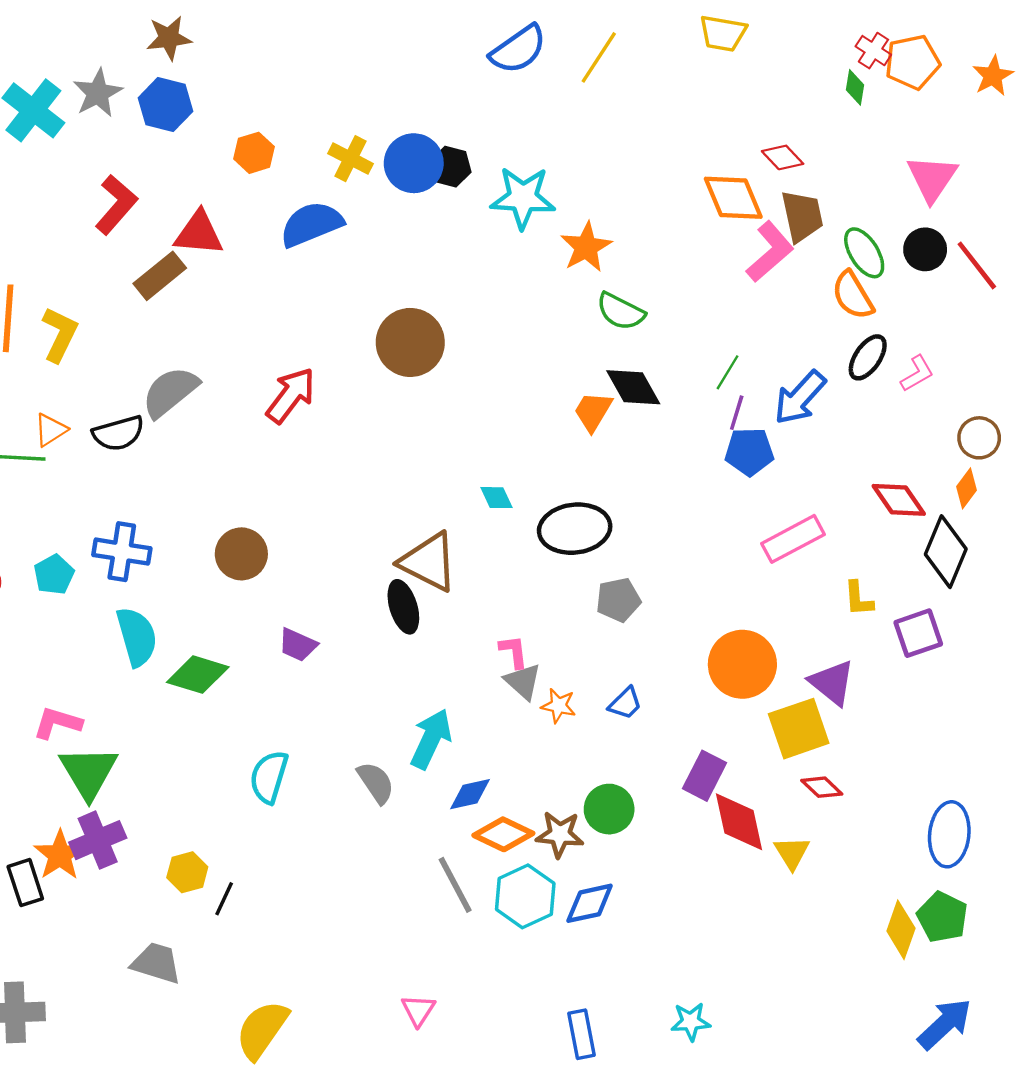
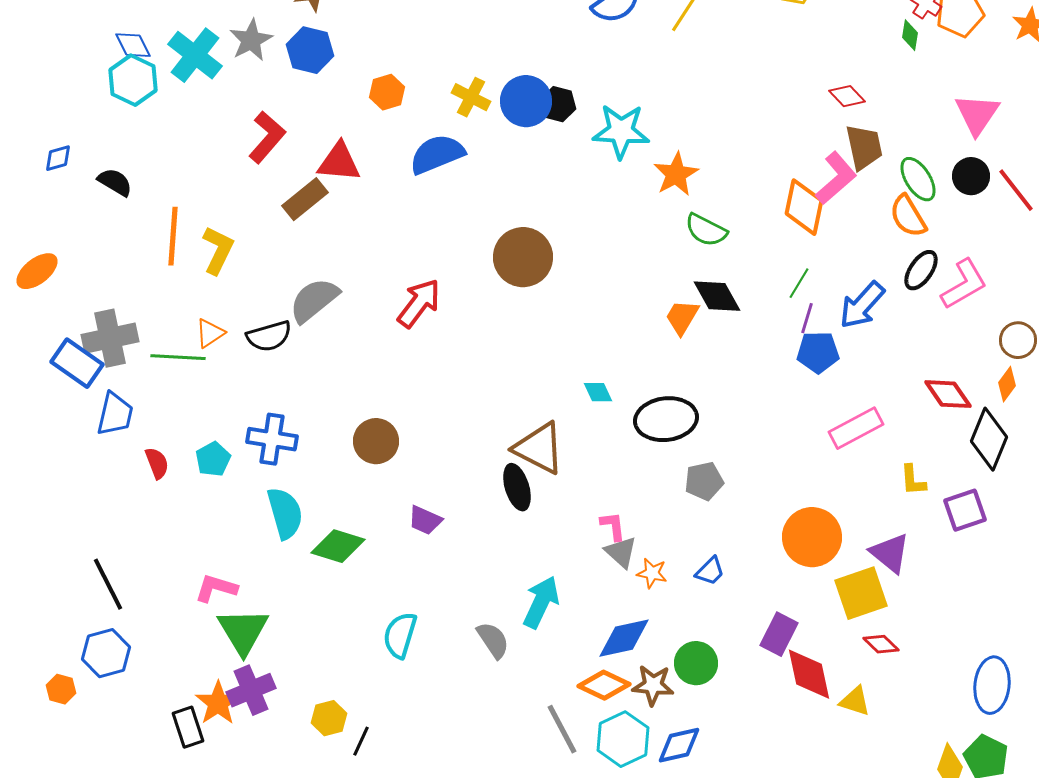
orange diamond: (733, 198) -> (804, 207), moved, turned 34
pink L-shape: (917, 373) -> (964, 284), size x1.6
blue diamond: (470, 794) -> (624, 638), moved, size x1.4
yellow triangle: (792, 853) -> (855, 701), turned -40

